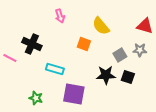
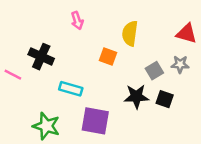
yellow semicircle: (101, 26) -> (130, 33), turned 48
green star: (36, 98) -> (46, 126), size x1.5

